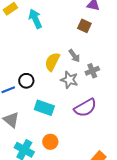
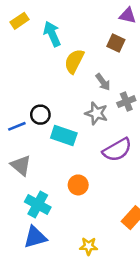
yellow semicircle: (52, 62) -> (74, 61), moved
cyan rectangle: (44, 108) -> (64, 135), moved
orange circle: (50, 142) -> (78, 185), moved

